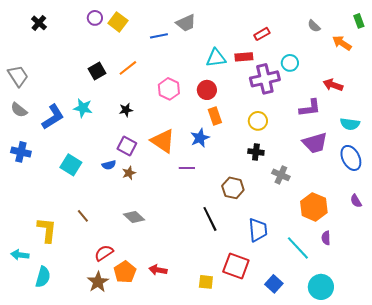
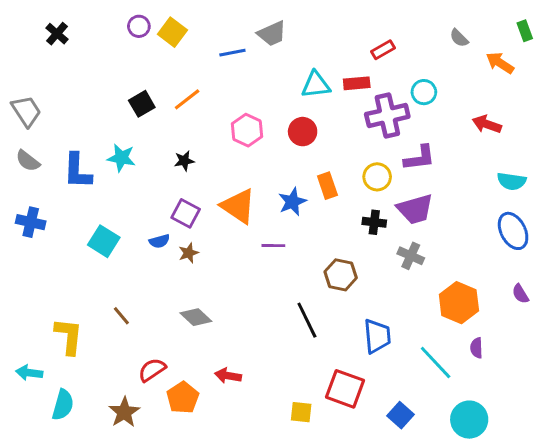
purple L-shape: (310, 108) -> (420, 158), moved
orange rectangle: (215, 116) -> (327, 186), moved
blue L-shape: (53, 117) -> (77, 171), turned 124
purple trapezoid: (315, 143) -> (415, 209), moved
red arrow: (158, 270) -> (228, 376), moved
brown star: (98, 282) -> (124, 412), moved

